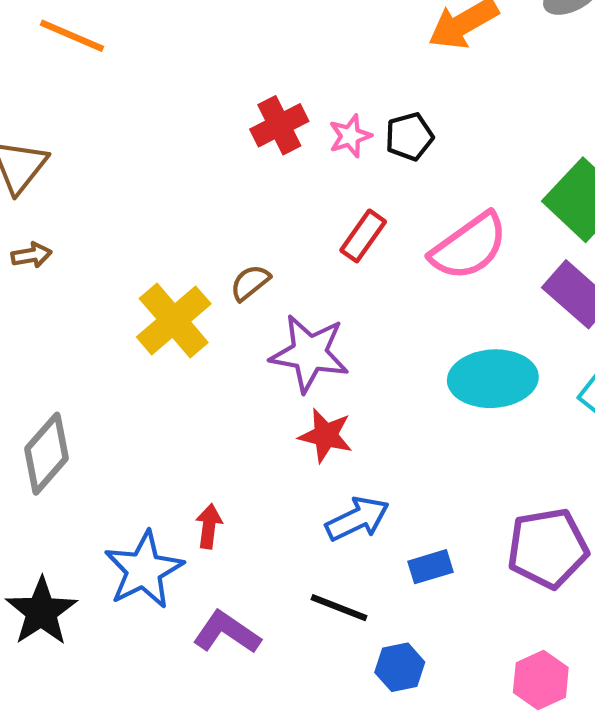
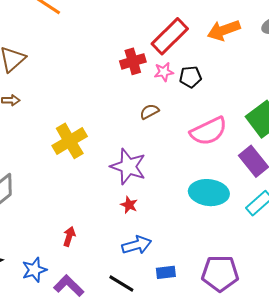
red rectangle: (363, 236) -> (170, 36), moved, size x1.6
brown semicircle: (250, 283) -> (149, 112), moved
red star: (326, 435) -> (129, 205), size x0.7
blue star: (144, 570) -> (34, 270), moved, size x0.7

